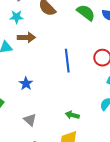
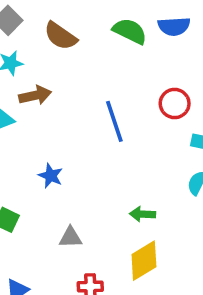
gray triangle: (30, 120) -> (70, 237), turned -32

